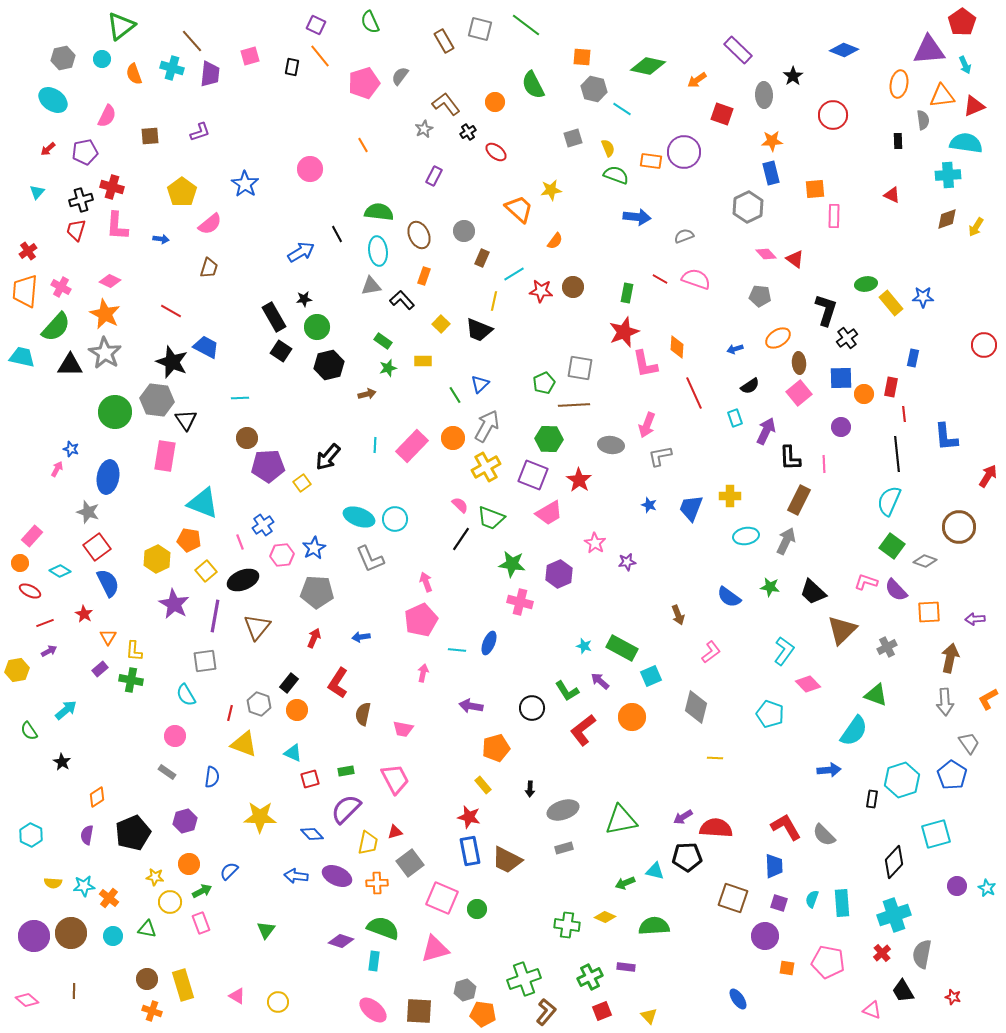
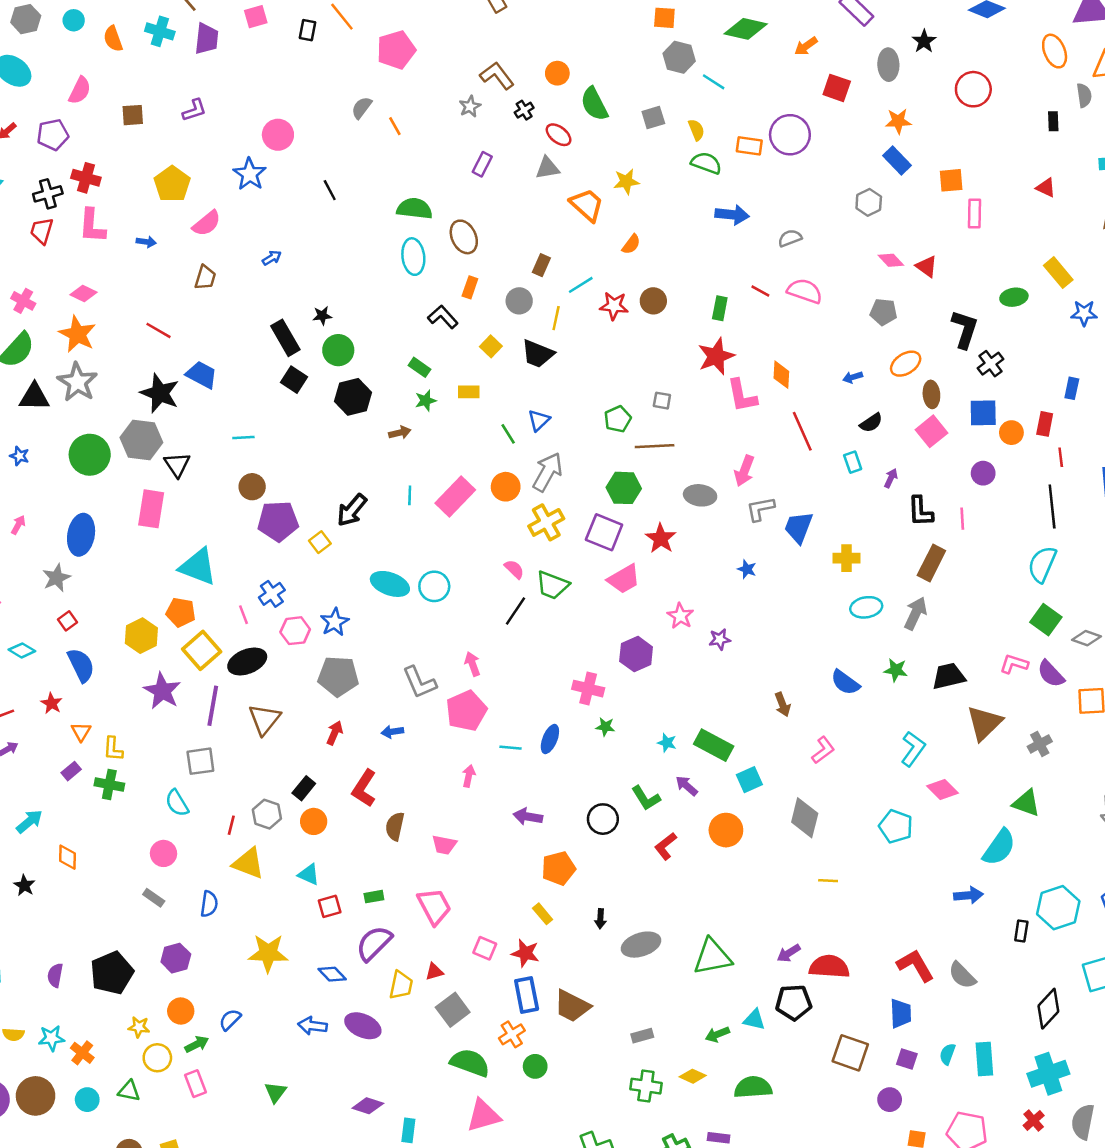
gray semicircle: (400, 76) -> (362, 108), moved
orange ellipse: (899, 84) -> (1055, 51), turned -32
green semicircle: (533, 85) -> (594, 104), moved
pink circle: (310, 169) -> (278, 135), moved
blue rectangle: (771, 173) -> (897, 161), turned -30
gray hexagon: (748, 207) -> (869, 202), size x0.7
gray circle: (464, 231) -> (519, 301), moved
black line: (337, 234) -> (330, 190), moved
blue arrow: (301, 252) -> (272, 258), moved, size x0.6
gray triangle: (371, 286) -> (547, 168), moved
yellow rectangle: (891, 303) -> (1058, 273), moved
gray square: (580, 368) -> (662, 401), size x0.6
purple arrow: (766, 431) -> (891, 478), size x0.6
blue star: (71, 449) -> (20, 456), moved
blue trapezoid: (691, 508) -> (799, 527), moved
gray star: (88, 512) -> (56, 578), turned 30
red square: (97, 547) -> (68, 621), size x0.6
gray L-shape: (370, 559) -> (419, 682), moved
green star: (512, 564) -> (605, 727), moved, size x0.6
yellow square: (206, 571) -> (202, 650), size x1.4
black trapezoid: (813, 592) -> (949, 676), turned 124
red L-shape: (583, 730) -> (666, 846), size x0.7
orange diamond: (97, 797) -> (68, 857), moved, turned -55
gray rectangle: (564, 848) -> (642, 1036), moved
orange cross: (377, 883) -> (512, 1034), moved, turned -30
pink square: (442, 898) -> (485, 948), moved, size x0.6
green semicircle: (383, 928) -> (470, 1063), moved
purple circle: (765, 936) -> (890, 1100), size x0.7

